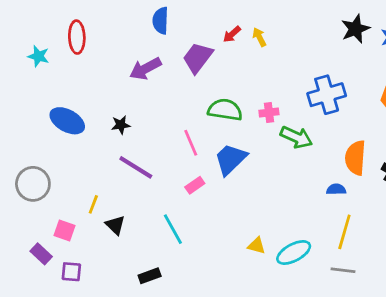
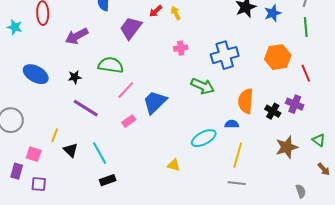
purple arrow: (145, 69) -> (77, 36), moved
green semicircle: (225, 110) -> (111, 65), moved
pink cross: (269, 113) -> (181, 48), moved
pink line: (191, 143) -> (126, 90), turned 66
cyan line: (173, 229) -> (100, 153), moved
cyan ellipse: (294, 252) -> (204, 138), moved
purple rectangle: (41, 254) -> (17, 171), turned 63
black rectangle: (150, 276) -> (108, 180), moved

